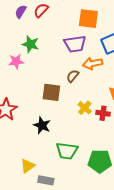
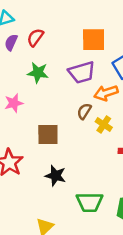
green star: (30, 44) -> (38, 73), moved
brown square: (51, 92) -> (48, 134), moved
yellow cross: (85, 108) -> (104, 124), moved

